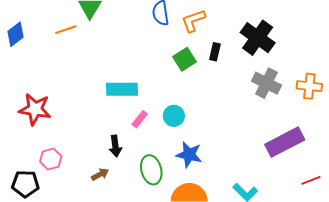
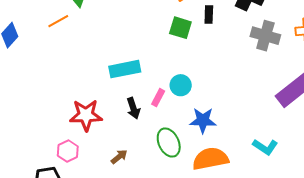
green square: (184, 59) -> (180, 28), turned -30
red star: (35, 109) -> (86, 115), moved
pink rectangle: (140, 119) -> (158, 98), moved
black arrow: (115, 146) -> (133, 108), moved

